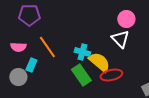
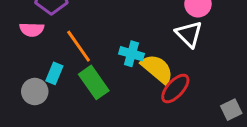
pink semicircle: (18, 47) -> (32, 30), moved
green rectangle: (81, 75) -> (94, 82), moved
red ellipse: (111, 75) -> (175, 88), turned -35

